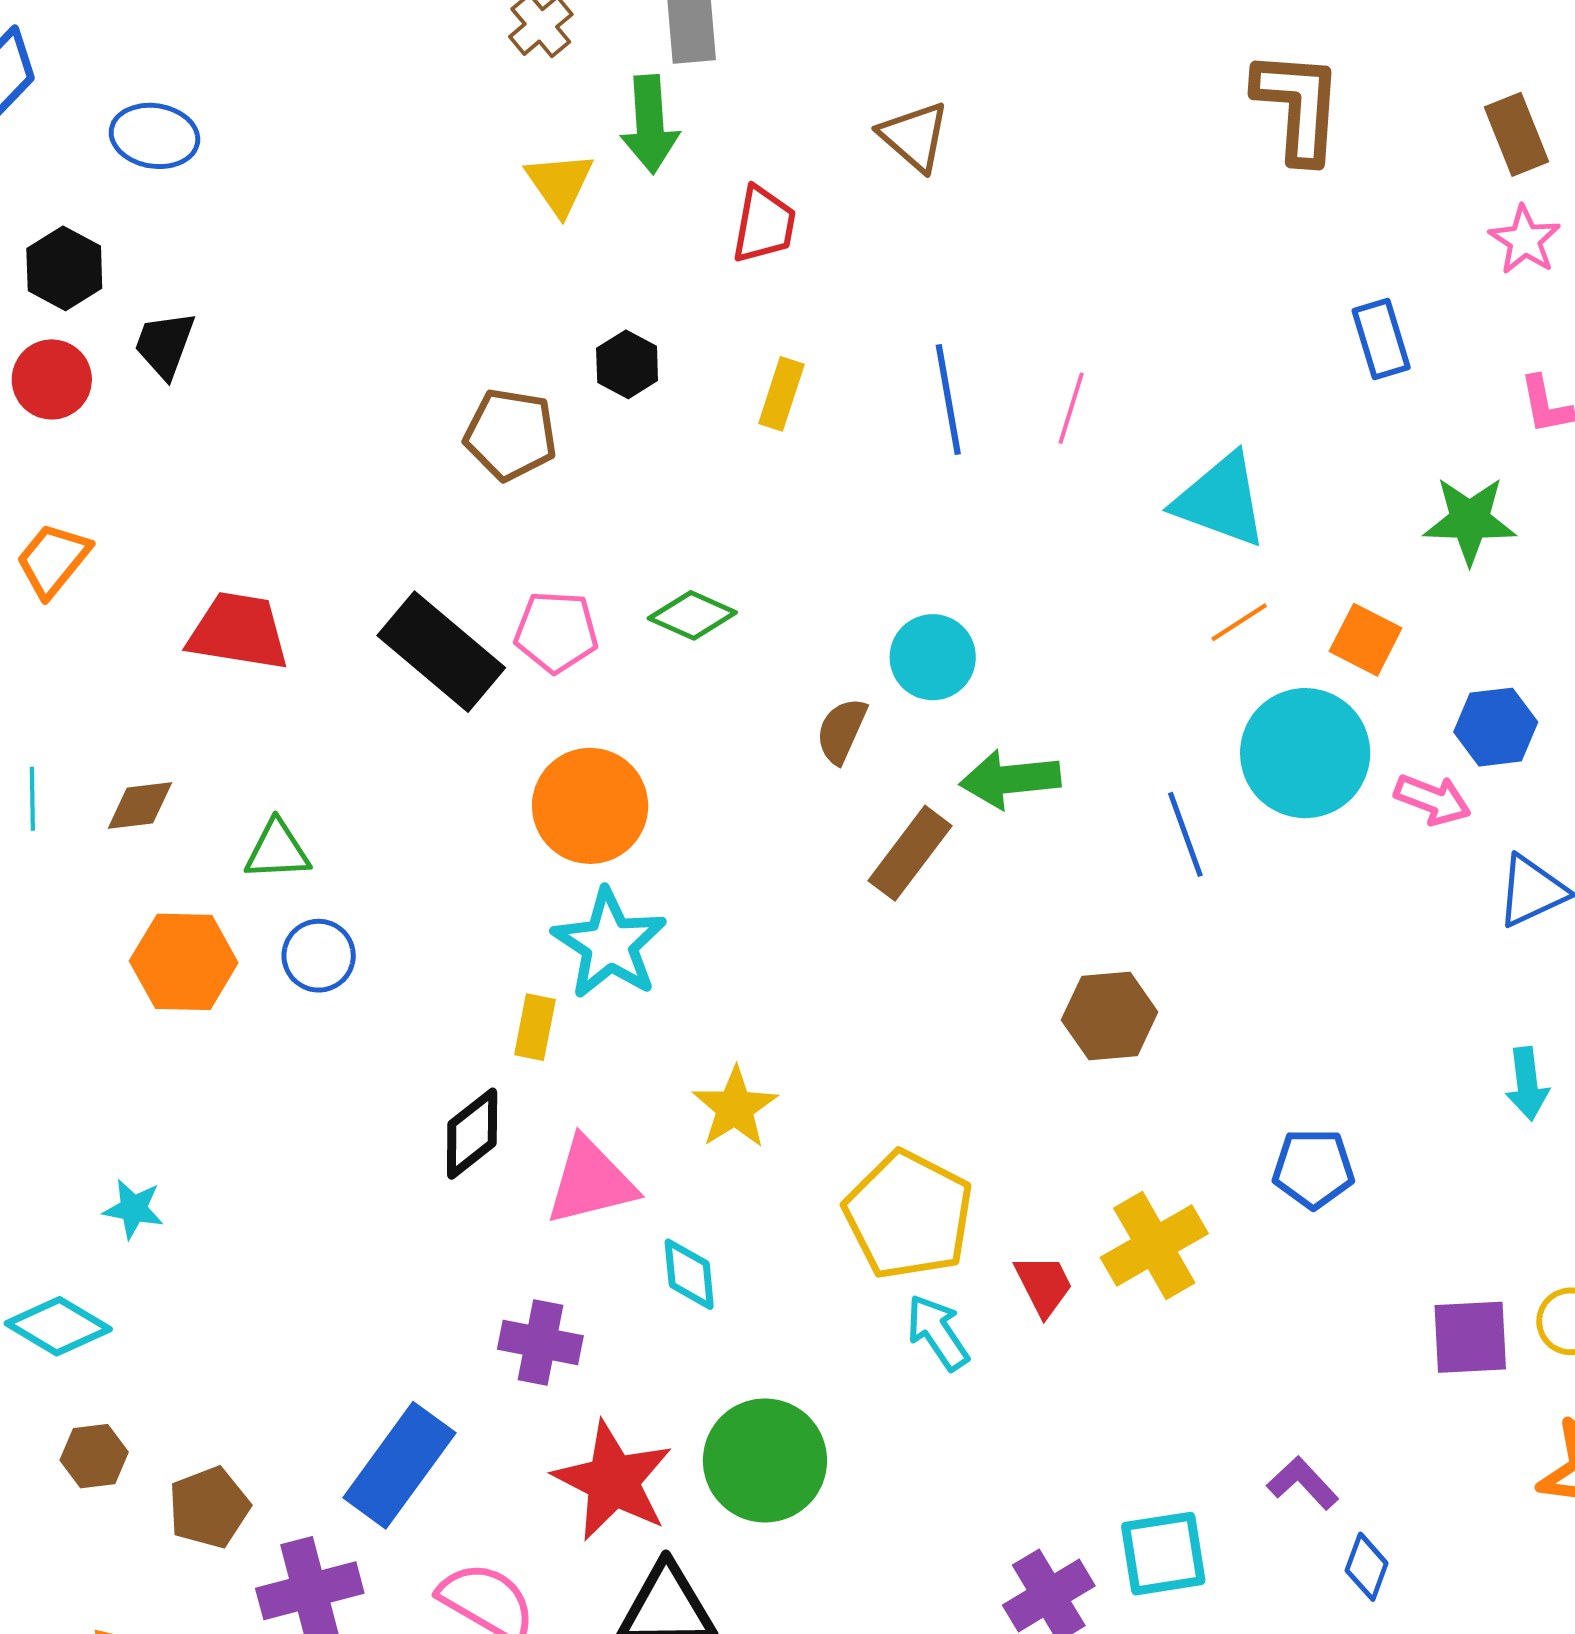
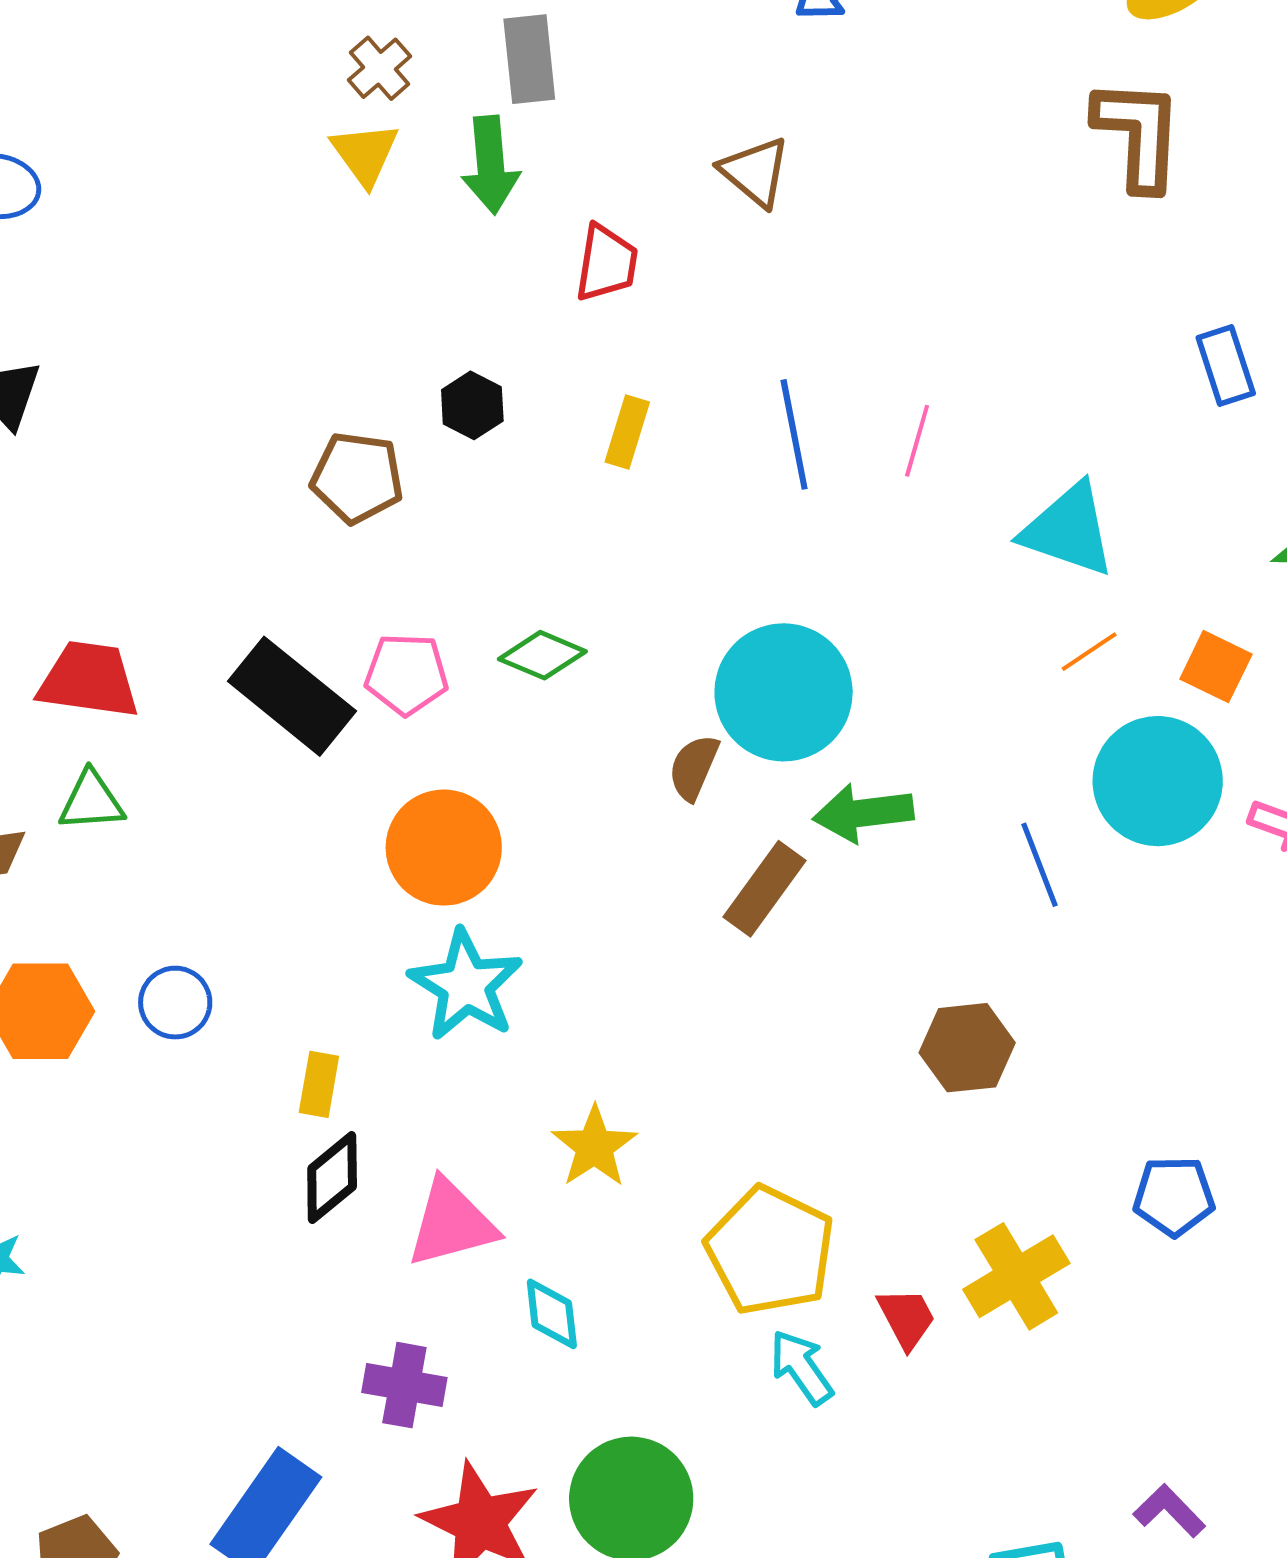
yellow triangle: (560, 183) -> (365, 154), moved
cyan circle: (933, 657) -> (784, 692), size x1.6
green triangle: (277, 850) -> (91, 801), moved
yellow rectangle: (535, 1027) -> (319, 1084), moved

